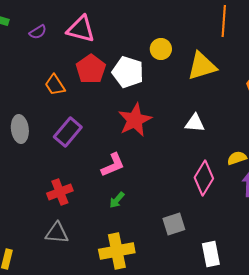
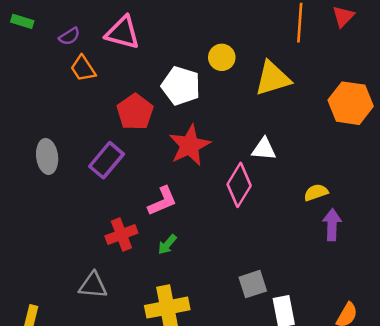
red pentagon: (91, 69) -> (135, 112), moved
orange trapezoid: (55, 85) -> (83, 68), moved
pink diamond: (204, 178) -> (239, 185), moved
red cross: (60, 192) -> (121, 235), moved
gray square: (174, 224) -> (253, 284), moved

